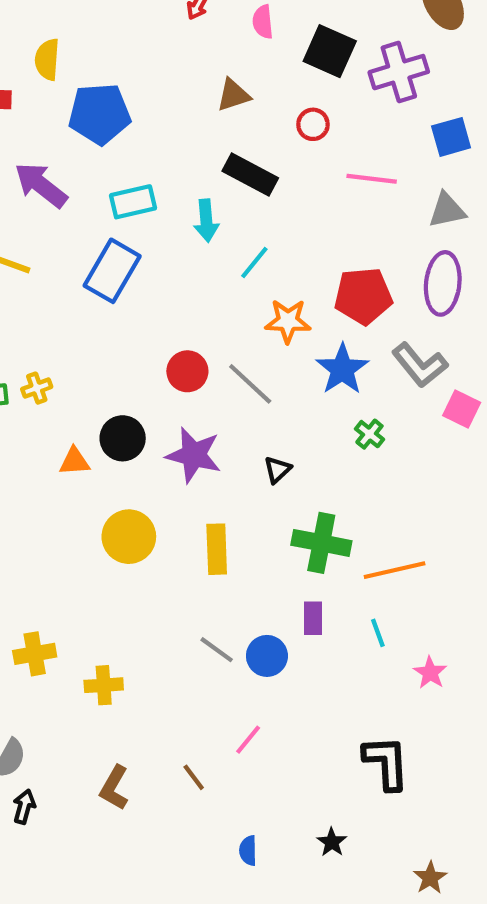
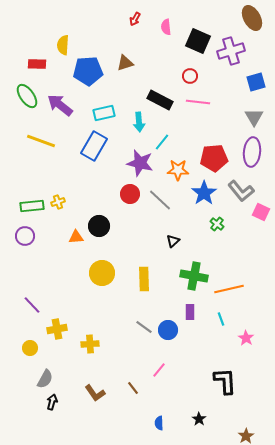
brown triangle: (233, 95) -> (125, 63), moved
pink line: (372, 179) -> (198, 102), moved
gray triangle: (447, 210) -> (254, 117), turned -48
purple star: (194, 455) -> (140, 163), moved
brown L-shape: (114, 788) -> (95, 393), turned -65

